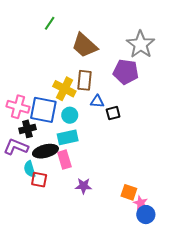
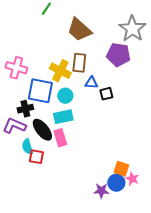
pink cross: (18, 107) -> (16, 68), moved
black ellipse: (45, 151) -> (42, 130), turned 65
purple star: (83, 186) -> (101, 191), moved
blue circle: (146, 215) -> (116, 183), moved

